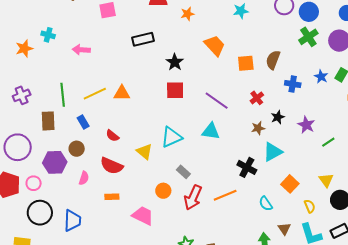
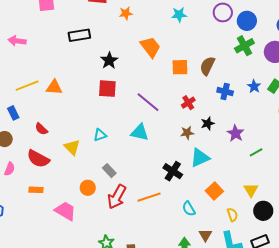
cyan triangle: (171, 137) -> (100, 135), size x0.6

